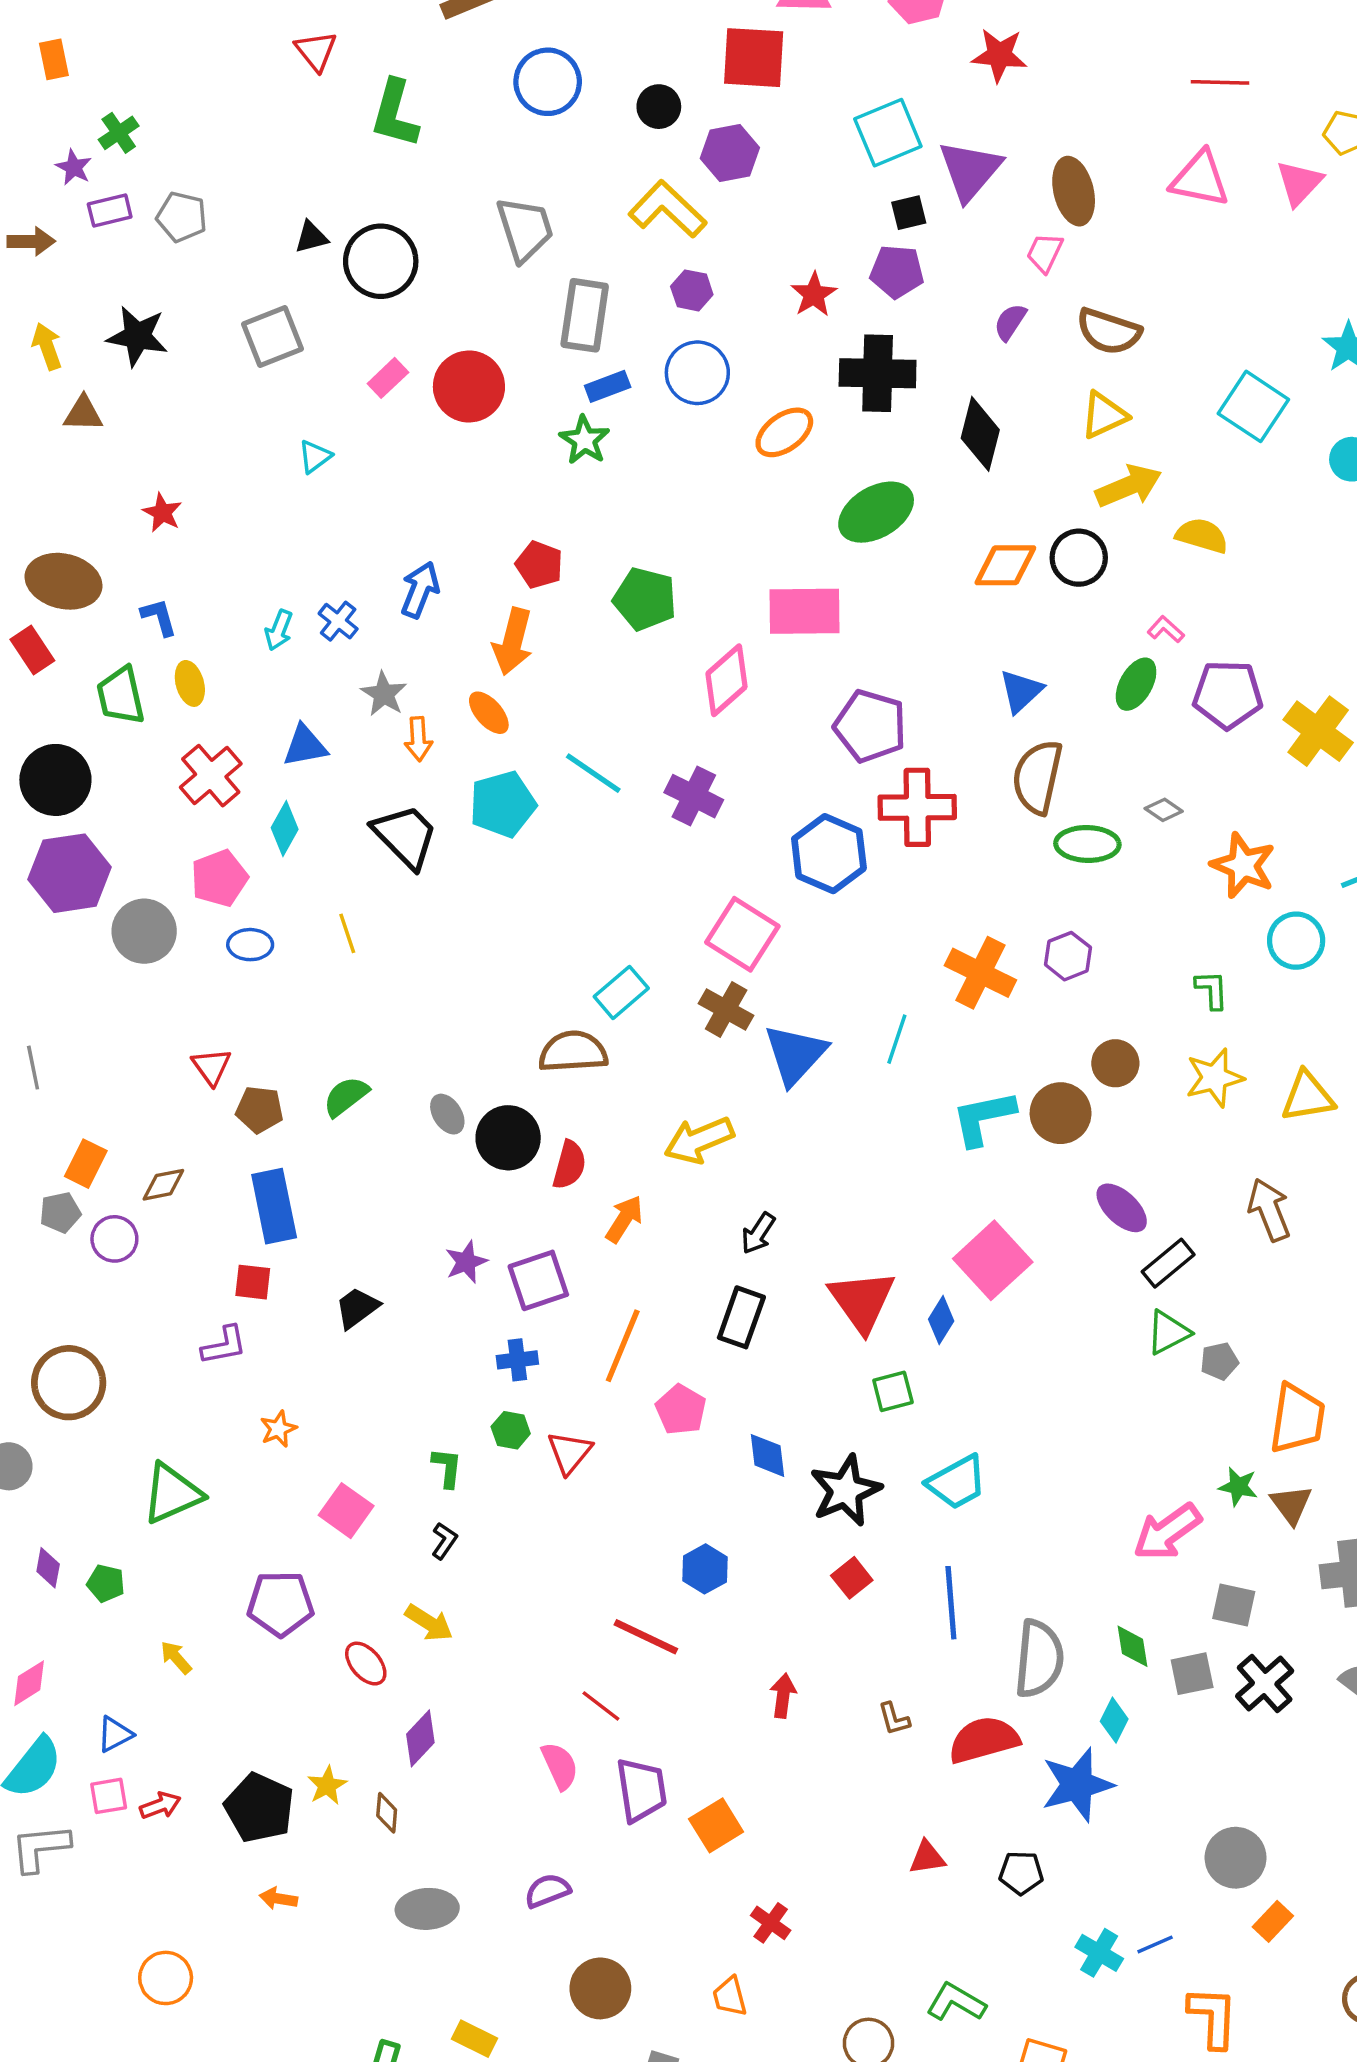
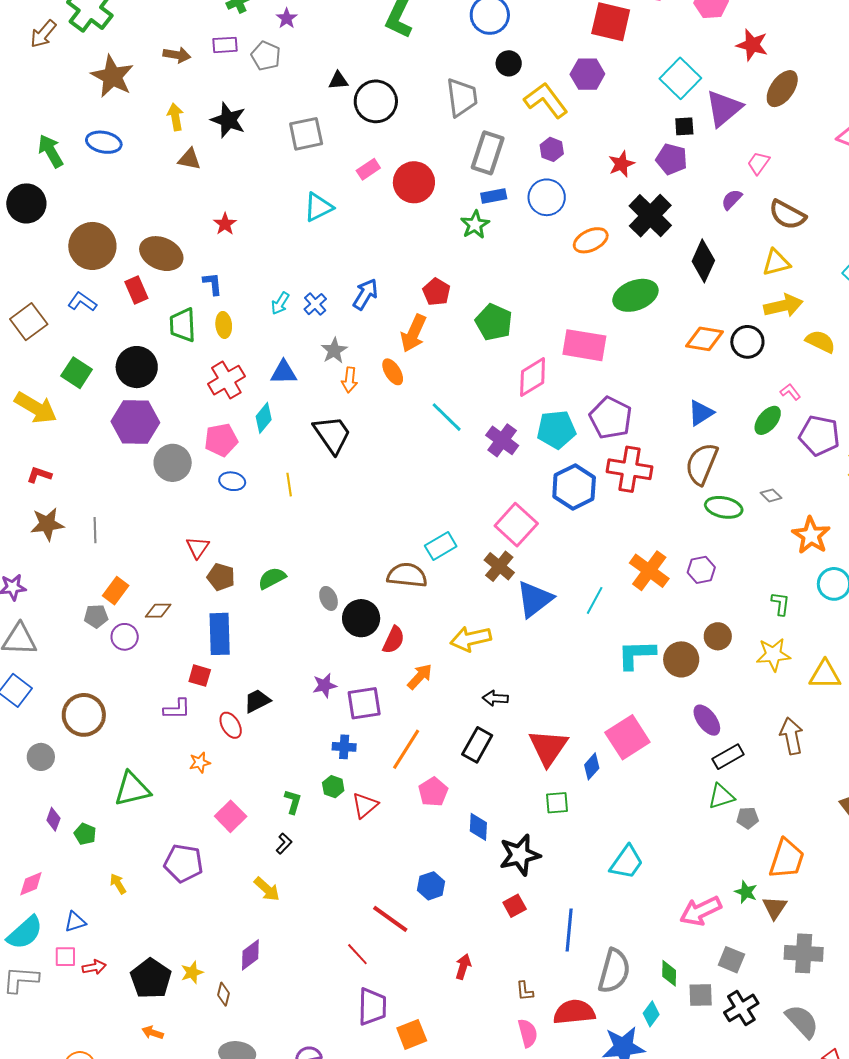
black circle: (659, 107) -> (509, 63), moved
cyan square: (888, 133) -> (680, 78), turned -33
purple star: (74, 167) -> (287, 18), moved
brown ellipse: (1074, 191) -> (782, 89), moved, turned 39
black cross: (878, 373) -> (650, 216), turned 33
cyan triangle: (315, 457) -> (318, 207), size x1.5
cyan pentagon: (503, 804) -> (556, 430), moved
black arrow: (758, 1233) -> (495, 698), turned 50
cyan trapezoid: (957, 1482) -> (627, 862), moved, turned -36
red ellipse: (366, 1664) -> (231, 725), moved
pink semicircle: (560, 1766) -> (528, 1033), moved

